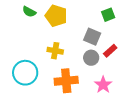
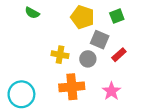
yellow pentagon: (56, 16) -> (83, 17), moved
gray circle: (91, 58) -> (88, 59), moved
cyan circle: (25, 73) -> (21, 94), moved

